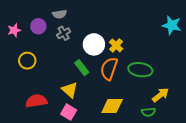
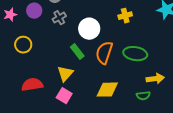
yellow cross: (116, 45) -> (125, 16), moved, turned 32
yellow triangle: (70, 90) -> (65, 74), turned 30
yellow arrow: (161, 95) -> (155, 79), turned 30

